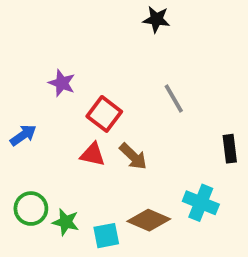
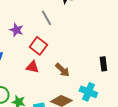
gray line: (174, 98) -> (46, 18), moved
brown arrow: (133, 156) -> (62, 70), moved

